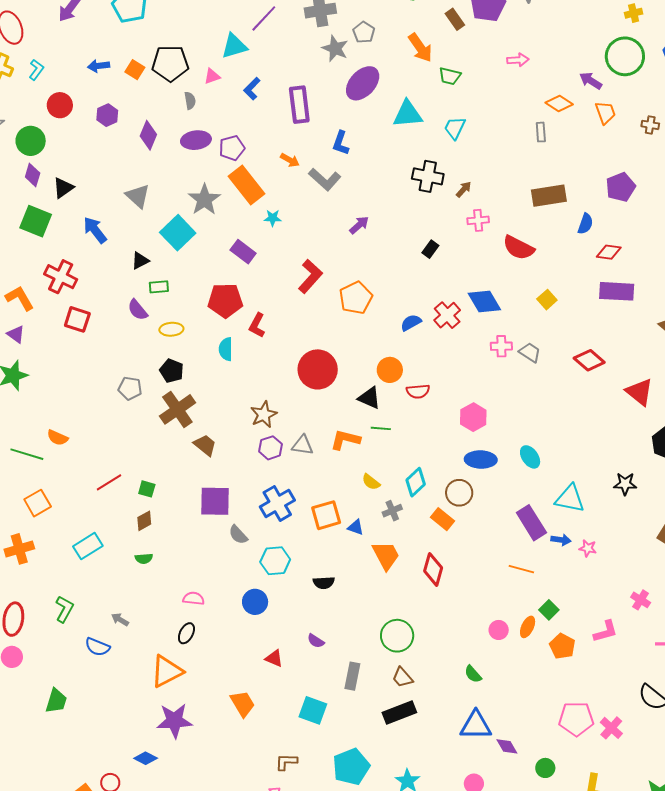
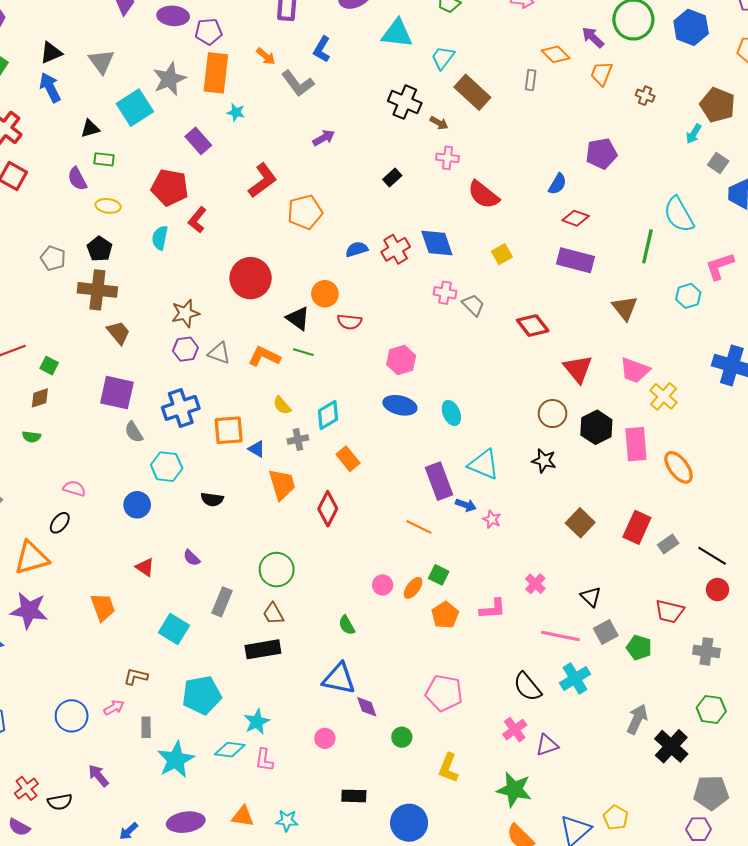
orange trapezoid: (605, 113) -> (601, 73), turned -150
orange rectangle: (247, 185) -> (216, 73), turned 33
black triangle: (63, 188) -> (51, 53), moved
brown arrow: (464, 189) -> (439, 123), turned 66
brown rectangle: (549, 196) -> (472, 92), moved, turned 40
brown cross: (177, 409) -> (97, 290), turned 30
brown circle: (459, 493) -> (552, 413), moved
green square: (549, 610) -> (439, 575), turned -30
pink cross: (611, 728) -> (515, 730), moved

